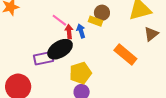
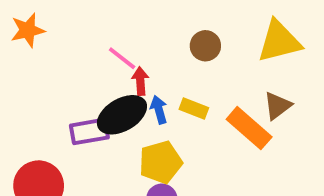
yellow rectangle: (95, 21) -> (194, 108), moved
blue arrow: (81, 31) -> (159, 110), moved
brown triangle: (151, 34) -> (278, 106), moved

